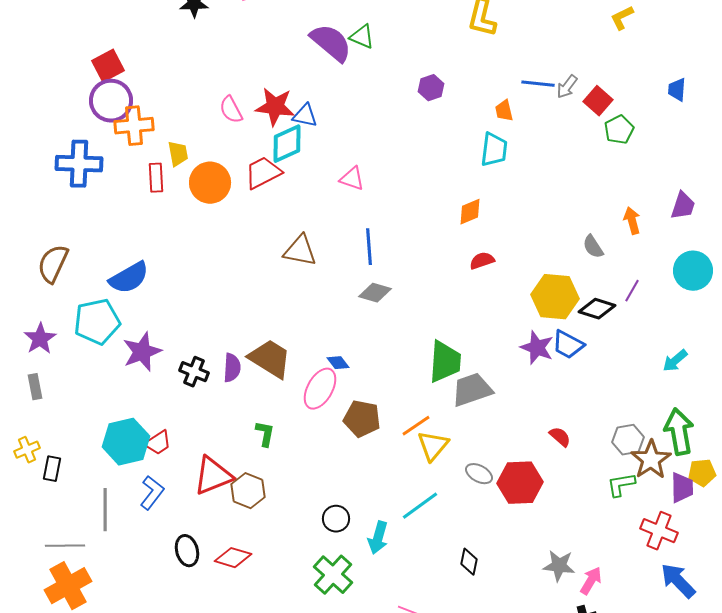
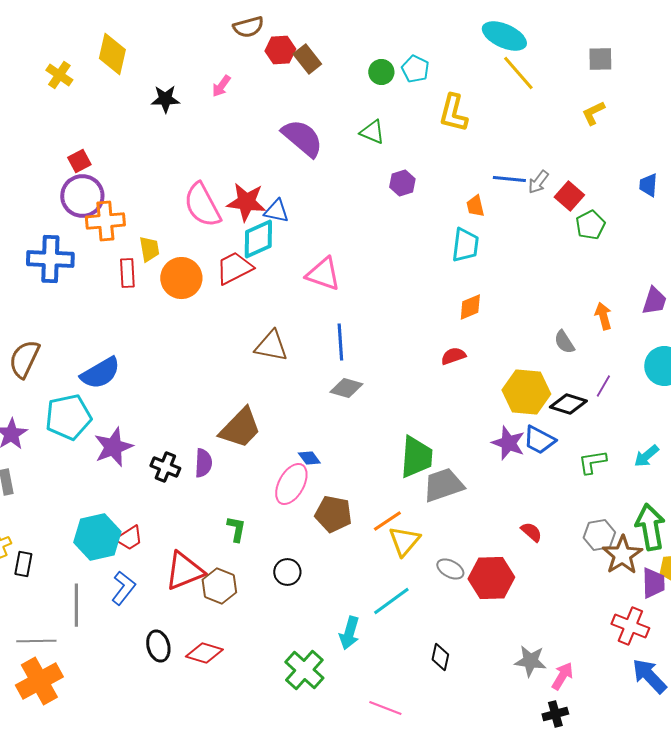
green triangle: (362, 37) -> (372, 132), moved
red square: (108, 66) -> (79, 161), size x0.7
pink semicircle: (231, 110) -> (202, 205), size x1.6
pink triangle: (352, 179) -> (323, 274), size x1.4
orange diamond: (470, 212) -> (470, 307), moved
brown trapezoid: (270, 359) -> (240, 428), moved, turned 102
green L-shape: (621, 485) -> (592, 462), moved
black circle: (336, 519) -> (287, 572), moved

